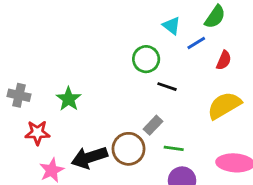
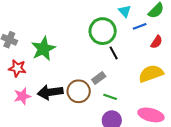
green circle: (146, 59) -> (103, 31), size x1.4
black line: (167, 87) -> (114, 53), turned 32
green star: (69, 99) -> (43, 49), size x1.4

